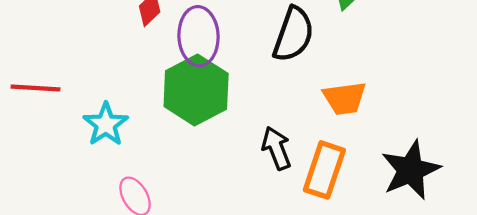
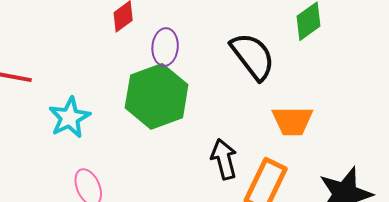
black semicircle: (293, 34) -> (253, 56), turned -64
purple ellipse: (198, 36) -> (165, 47), size x0.7

